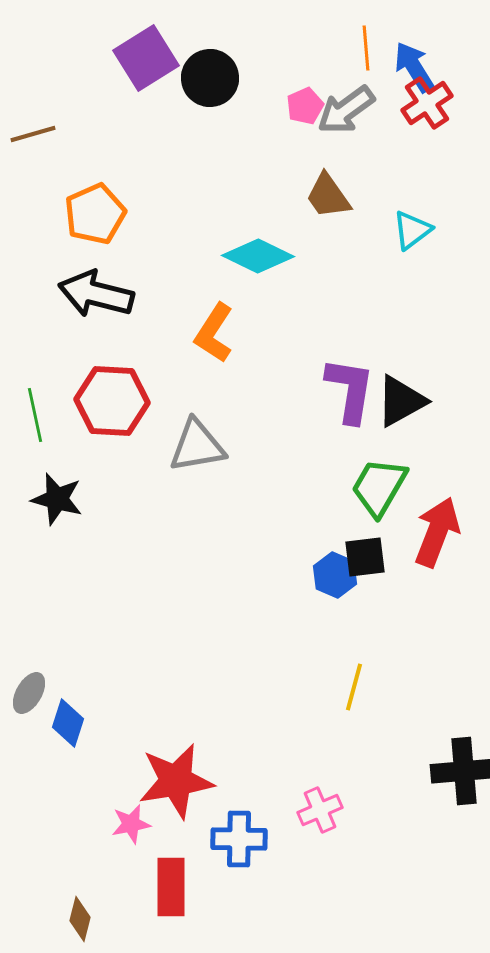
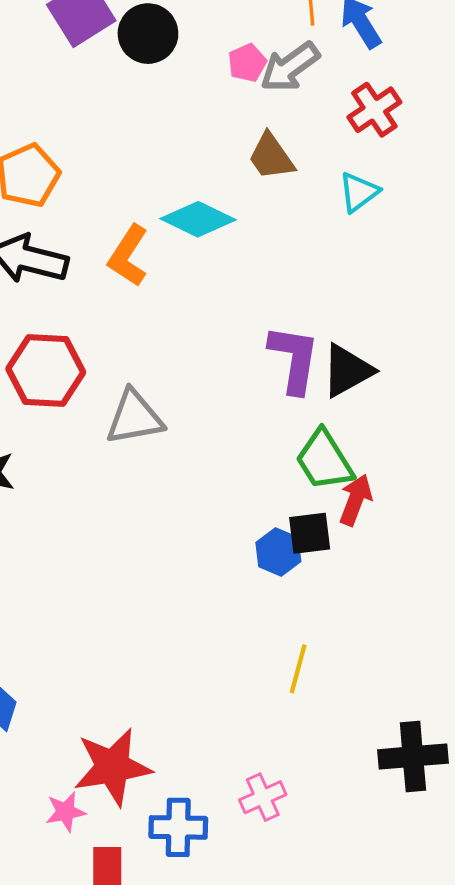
red cross: (427, 103) -> (374, 110), moved
orange L-shape: (214, 333) -> (128, 256), moved
green trapezoid: (379, 487) -> (324, 460), turned -62
red arrow: (437, 532) -> (356, 500), moved, size x0.7

